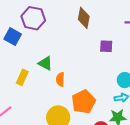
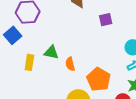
blue square: (13, 37) -> (13, 35), turned 36
yellow rectangle: (22, 77) -> (29, 62), moved

